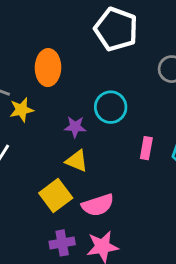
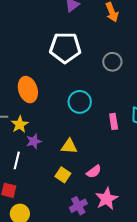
purple star: (75, 127) -> (34, 141), moved
yellow square: (56, 195) -> (63, 175), size x0.7
pink semicircle: (98, 205) -> (94, 172), size x0.7

